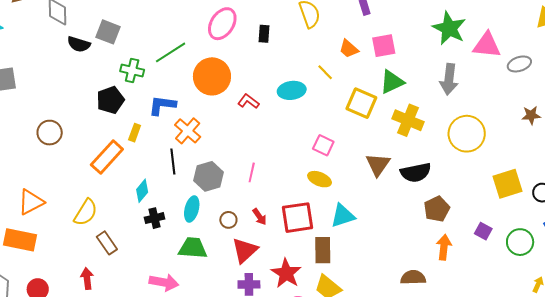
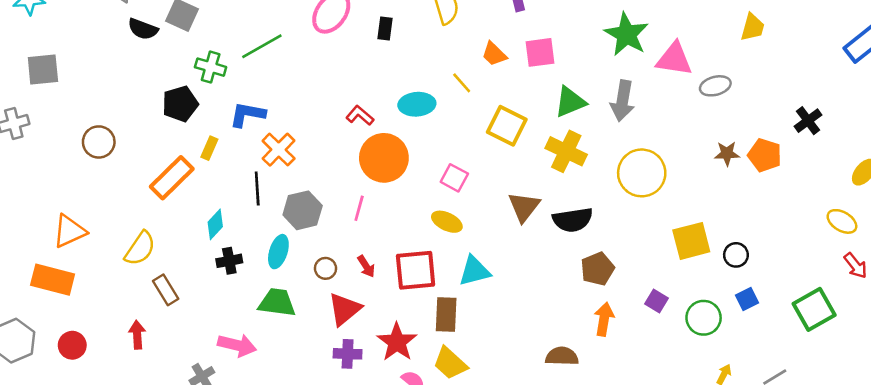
orange circle: (212, 76) -> (384, 158), moved
green triangle: (392, 82) -> (570, 102), moved

